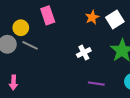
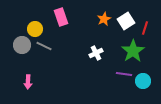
purple line: (96, 84) -> (124, 74), moved

